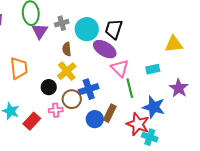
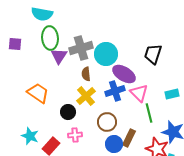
gray cross: (62, 23) -> (81, 48), size x1.6
black trapezoid: (114, 29) -> (153, 54), moved
orange trapezoid: (19, 68) -> (38, 93), turned -50
blue cross: (89, 89) -> (115, 91), moved
brown circle: (72, 99) -> (107, 122), moved

